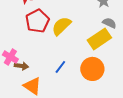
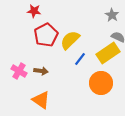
brown arrow: (21, 66) -> (41, 71), moved
blue line: (60, 67) -> (80, 59), moved

